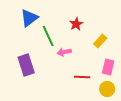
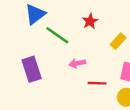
green line: (48, 36) -> (57, 35), turned -30
pink arrow: (64, 52) -> (77, 63), moved

